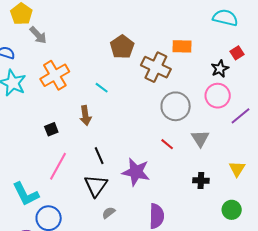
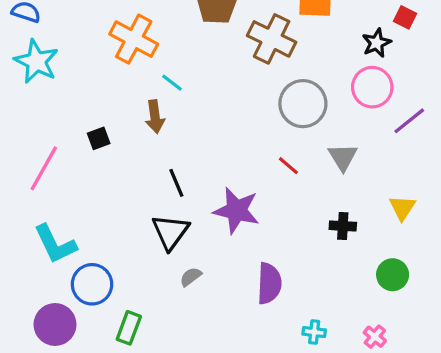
red square: (237, 53) -> (405, 17), turned -32
orange cross: (55, 75) -> (134, 39), moved, turned -32
cyan line: (102, 88) -> (172, 83), moved
pink line: (58, 166) -> (44, 168), moved

